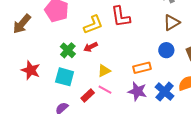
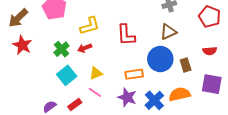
red L-shape: (121, 17) -> (126, 35), moved
blue circle: (166, 50) -> (160, 59), size x1.6
red star: (31, 70) -> (22, 45), moved
cyan square: (65, 77) -> (67, 75), moved, turned 30
red rectangle: (88, 96) -> (75, 105), moved

